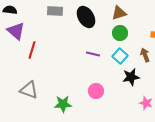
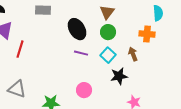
brown triangle: (119, 13) -> (107, 12), turned -35
black ellipse: (86, 17) -> (77, 29), moved

